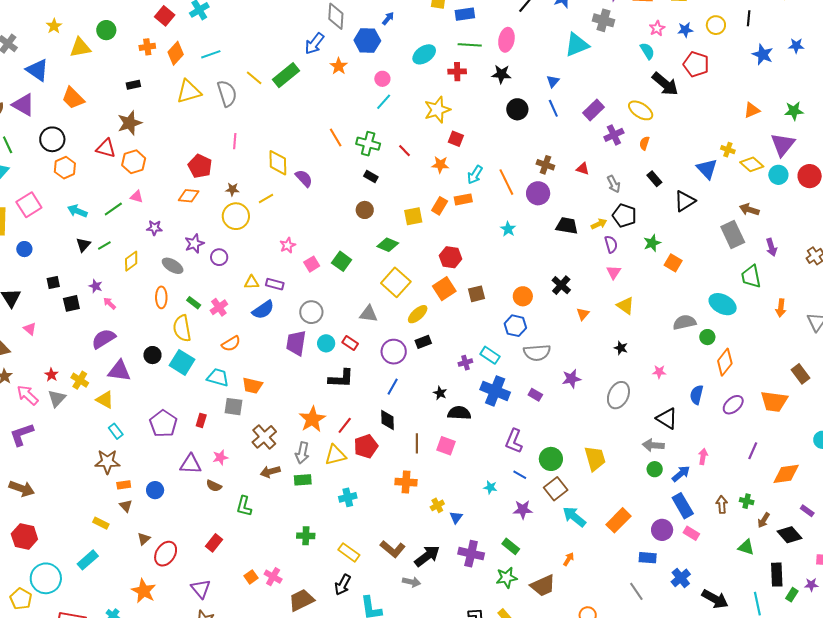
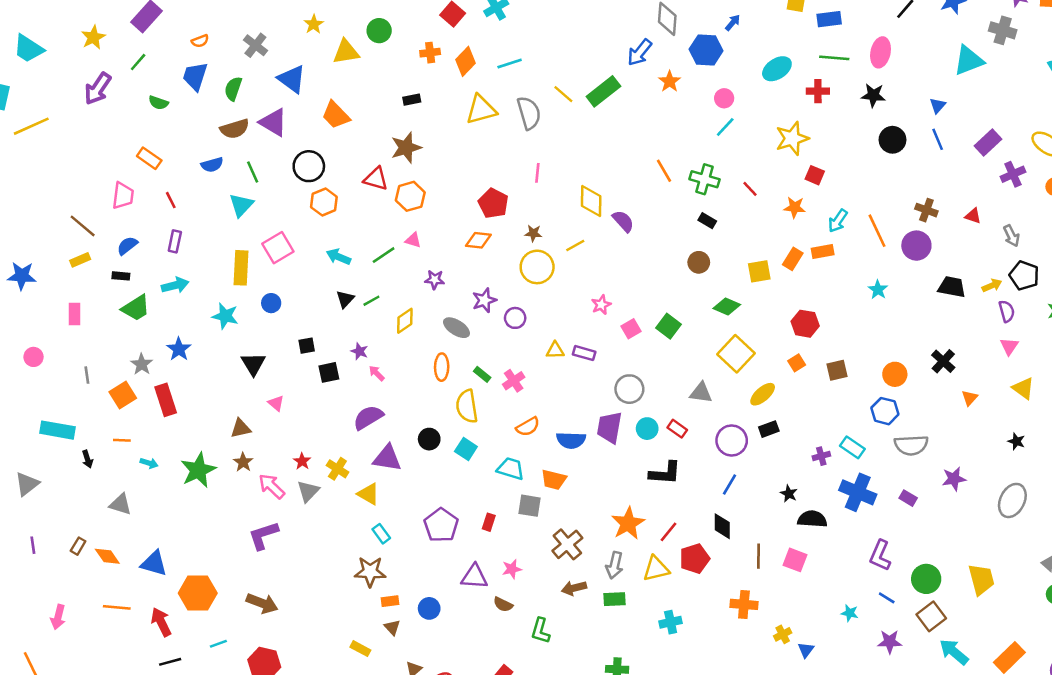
orange square: (444, 289) -> (797, 363), size x0.6
blue semicircle: (263, 310) -> (571, 440), moved, turned 35
cyan square: (182, 362) -> (466, 449), size x0.7

